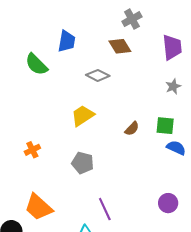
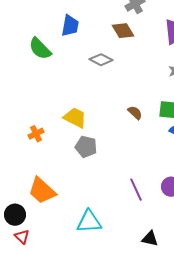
yellow trapezoid: (83, 116) -> (75, 118), moved, turned 60
brown semicircle: (132, 129) -> (135, 113), turned -91
purple line: (105, 209) -> (136, 190), moved

